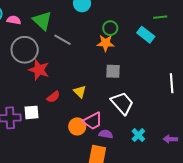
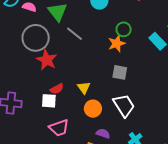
orange star: (106, 43) -> (117, 43), turned -30
white square: (31, 112) -> (49, 101), moved
pink trapezoid: (93, 121) -> (59, 128), moved
orange circle: (77, 126) -> (93, 109), moved

